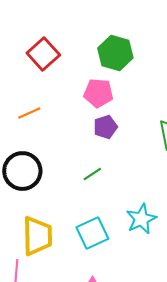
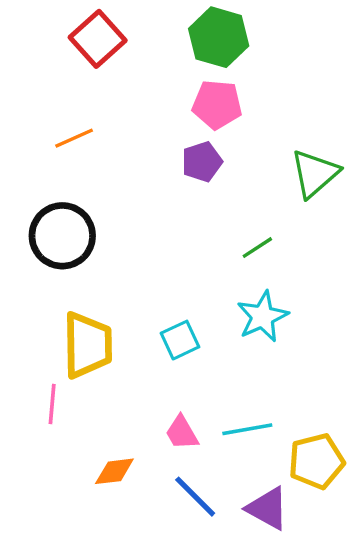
pink pentagon: (98, 93) -> (217, 105), moved
green line: (92, 174) -> (257, 248), moved
cyan square: (92, 233) -> (180, 340), size x0.7

